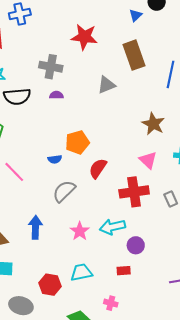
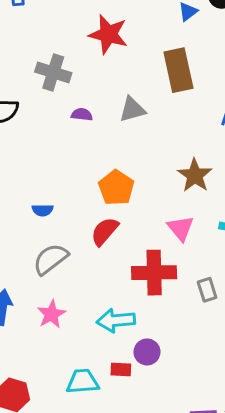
purple semicircle: (56, 95) -> (82, 114), moved
orange pentagon: (77, 142) -> (116, 188), moved, turned -30
pink star: (80, 231) -> (51, 314), moved
red rectangle: (124, 271) -> (121, 369), moved
cyan trapezoid: (81, 272) -> (83, 382), moved

